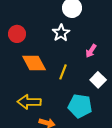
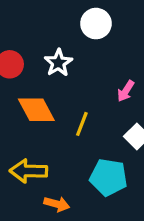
white star: (61, 33) -> (58, 63), moved

